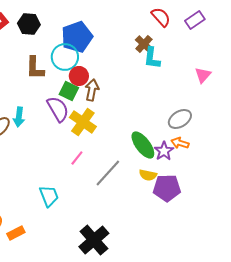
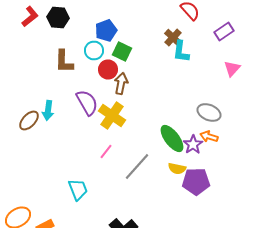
purple rectangle: (195, 20) -> (224, 32), moved
blue pentagon: (77, 37) -> (106, 30), size x0.7
cyan circle: (65, 57) -> (94, 50), size x0.7
green square: (69, 91) -> (122, 52), moved
gray ellipse: (180, 119) -> (209, 112), turned 55

